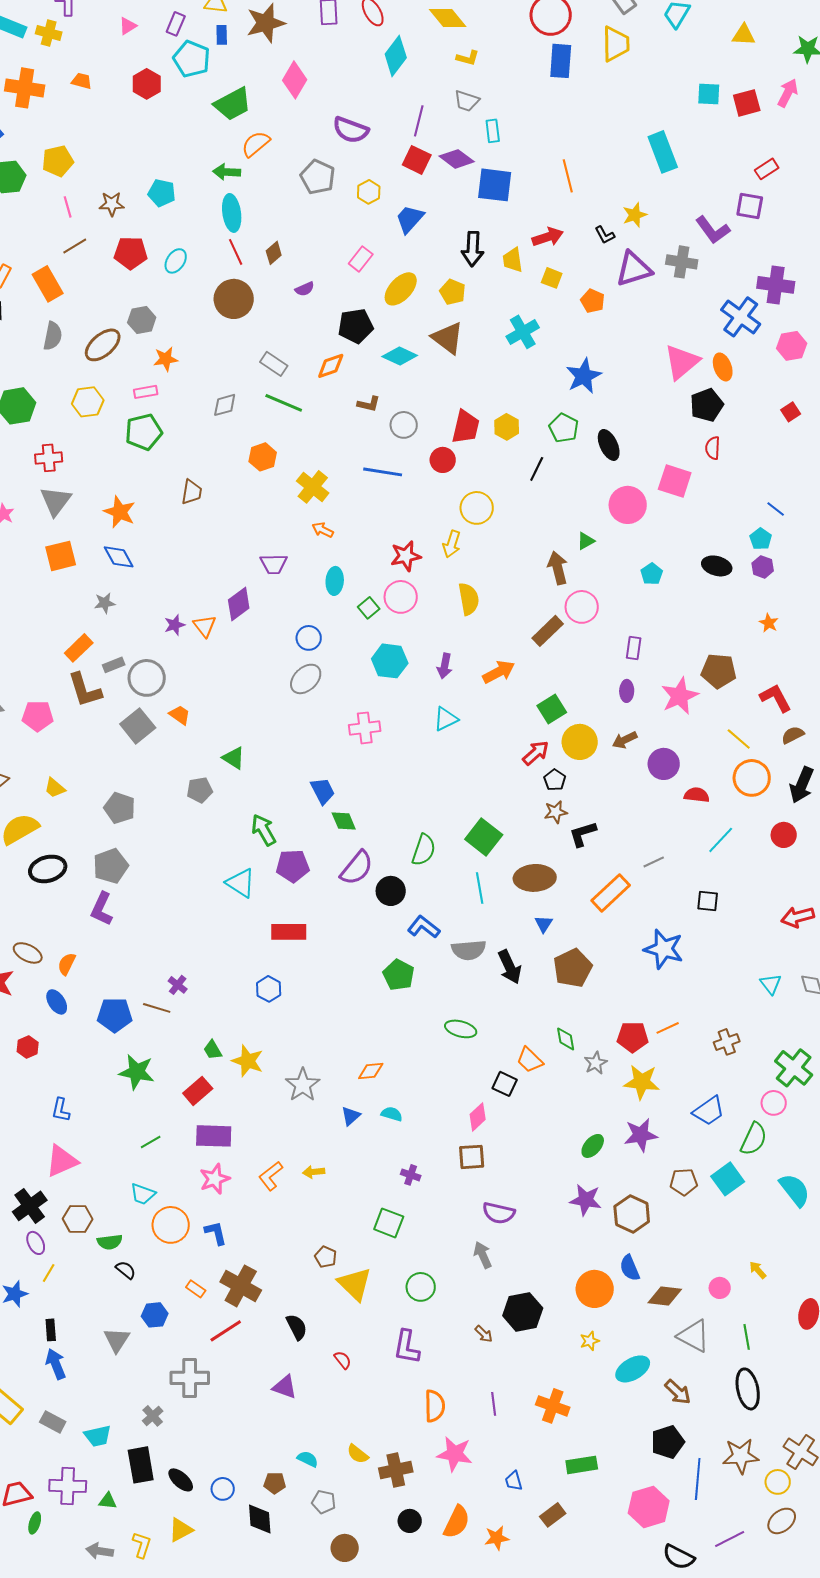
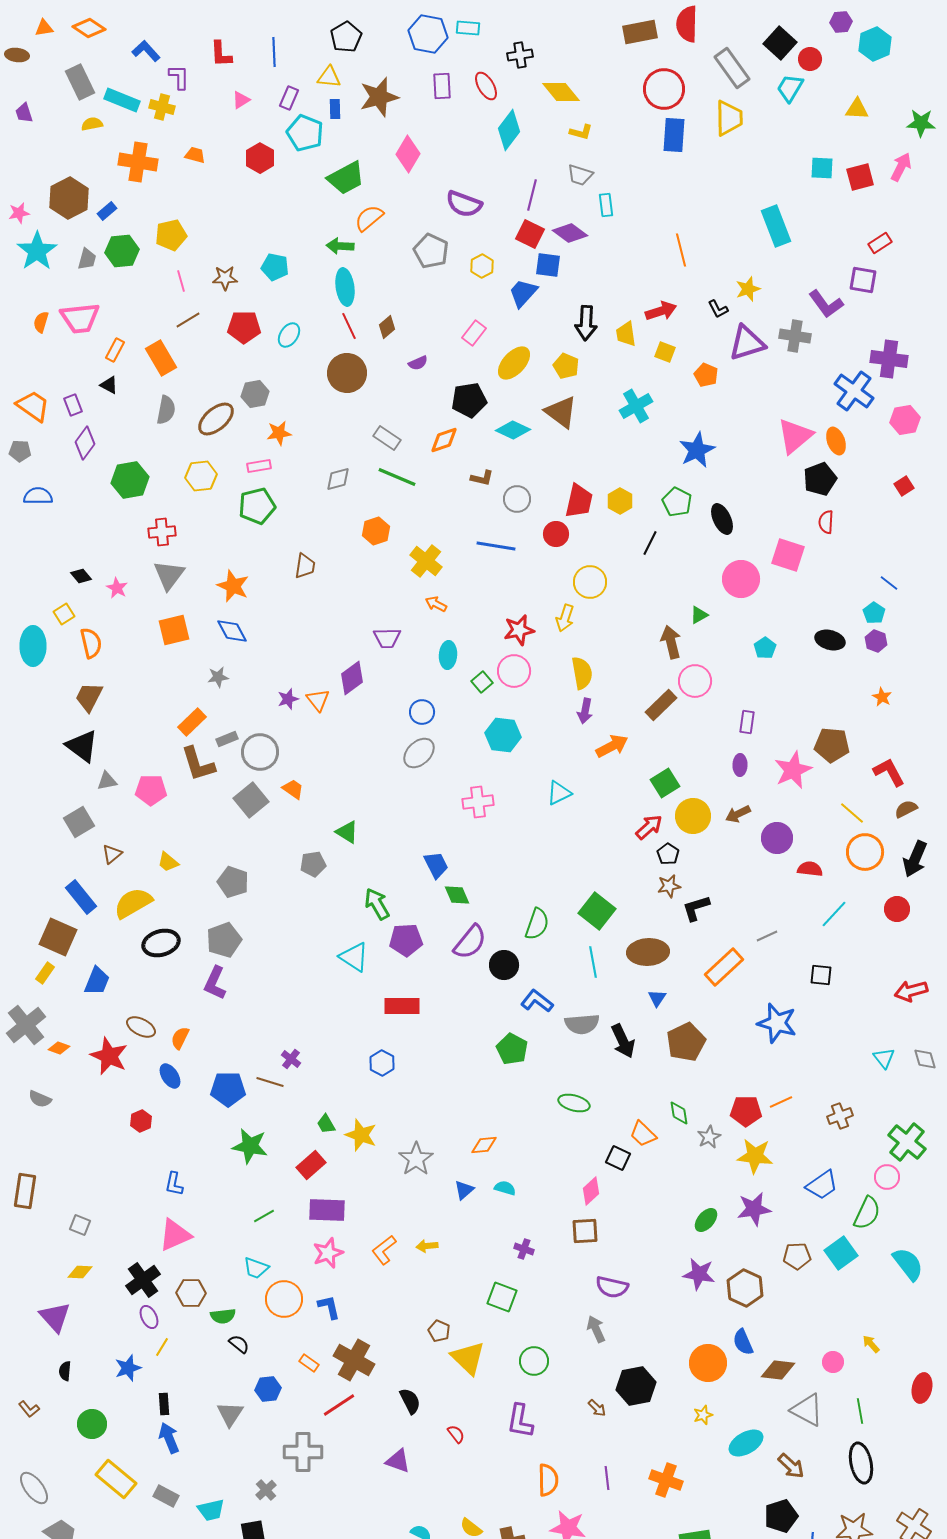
blue square: (495, 185) -> (548, 265), moved, size x0.7
purple arrow: (445, 666) -> (585, 711), moved

